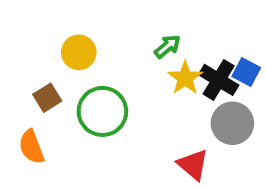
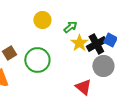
yellow circle: (79, 52) -> (42, 20), moved
black cross: (219, 80) -> (96, 44), turned 30

